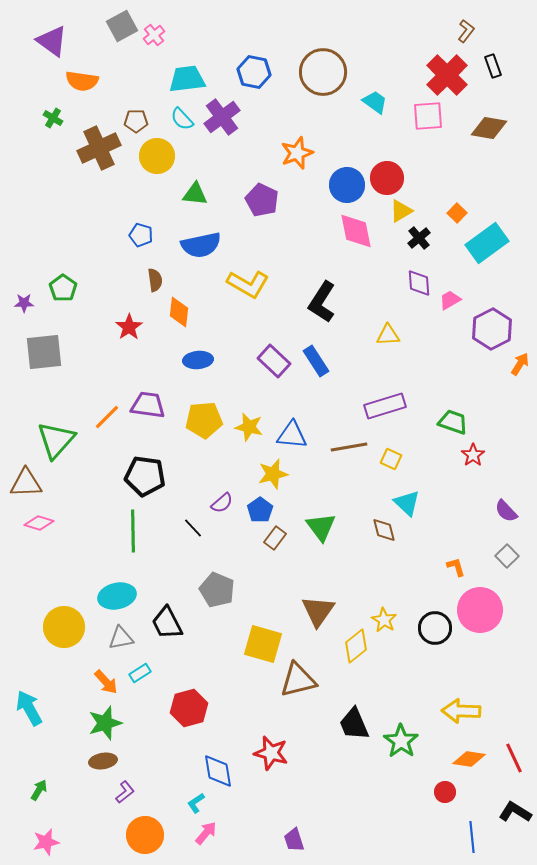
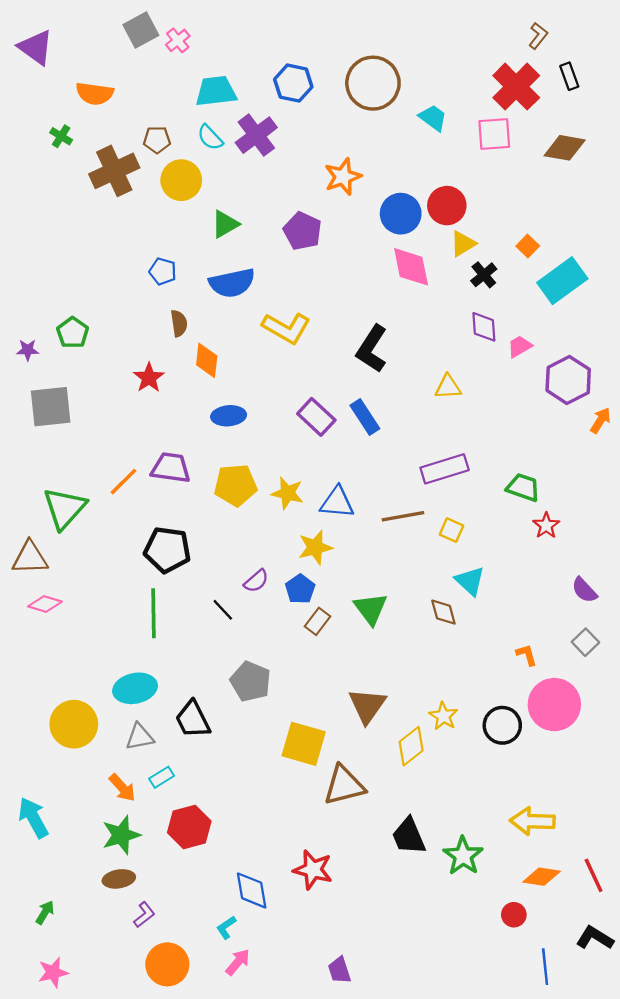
purple triangle: (52, 41) -> (36, 47), moved
green triangle: (195, 194) -> (225, 224), turned -36
red hexagon: (189, 708) -> (189, 827), moved

